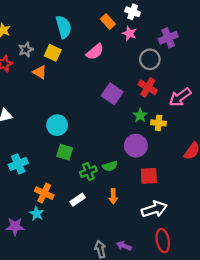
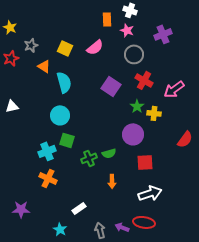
orange rectangle: (108, 22) -> (107, 19), turned 40
cyan semicircle: (64, 27) -> (64, 82), moved
yellow square: (53, 53) -> (65, 48), moved
gray circle: (150, 59) -> (134, 54), moved
cyan cross: (18, 164) -> (47, 151), moved
white rectangle: (78, 200) -> (79, 208), moved
cyan star: (37, 214) -> (60, 229), moved
red ellipse: (163, 241) -> (144, 222), moved, turned -70

